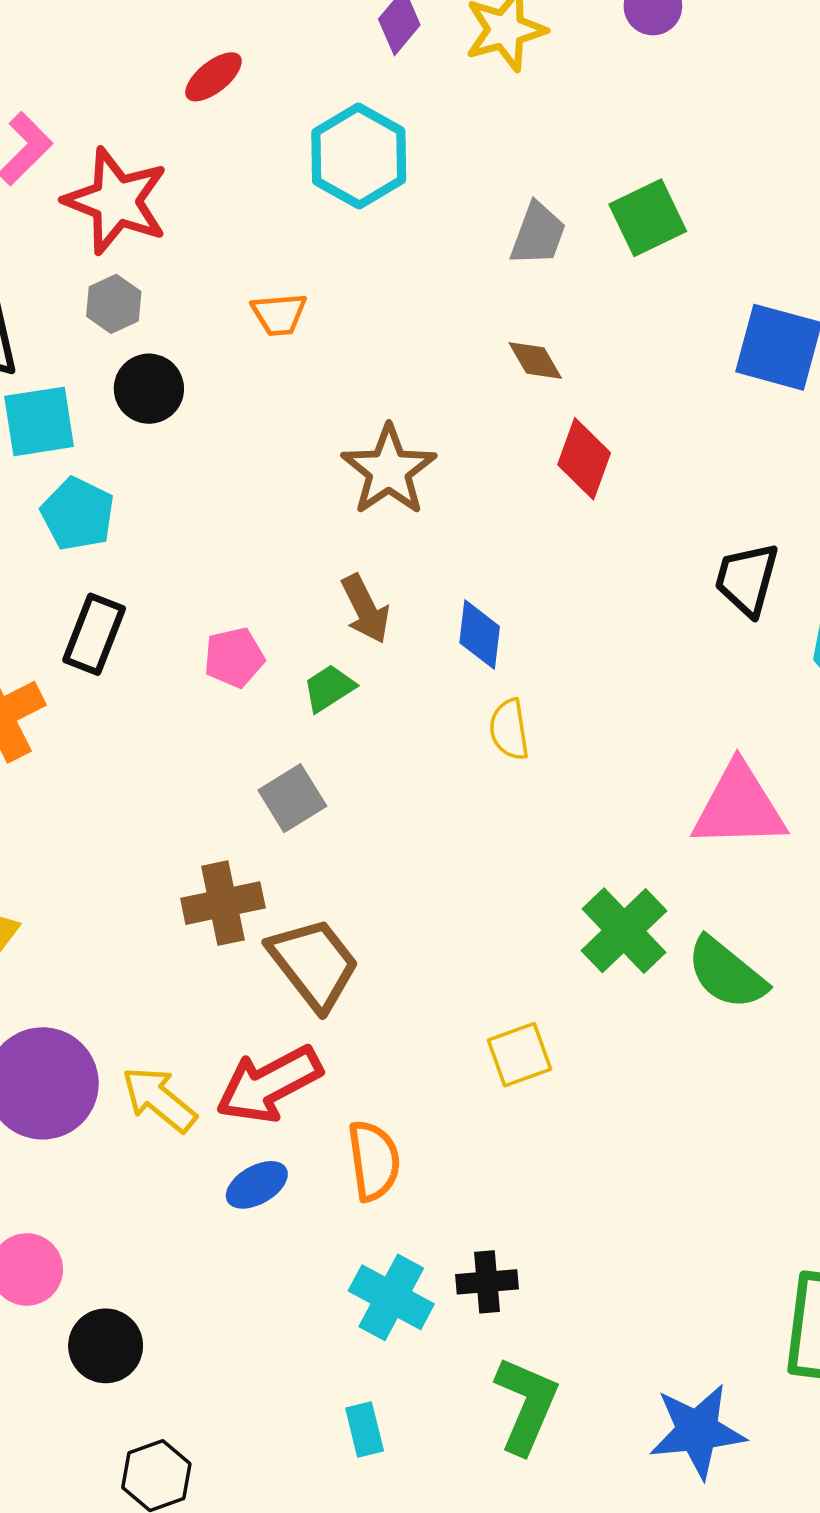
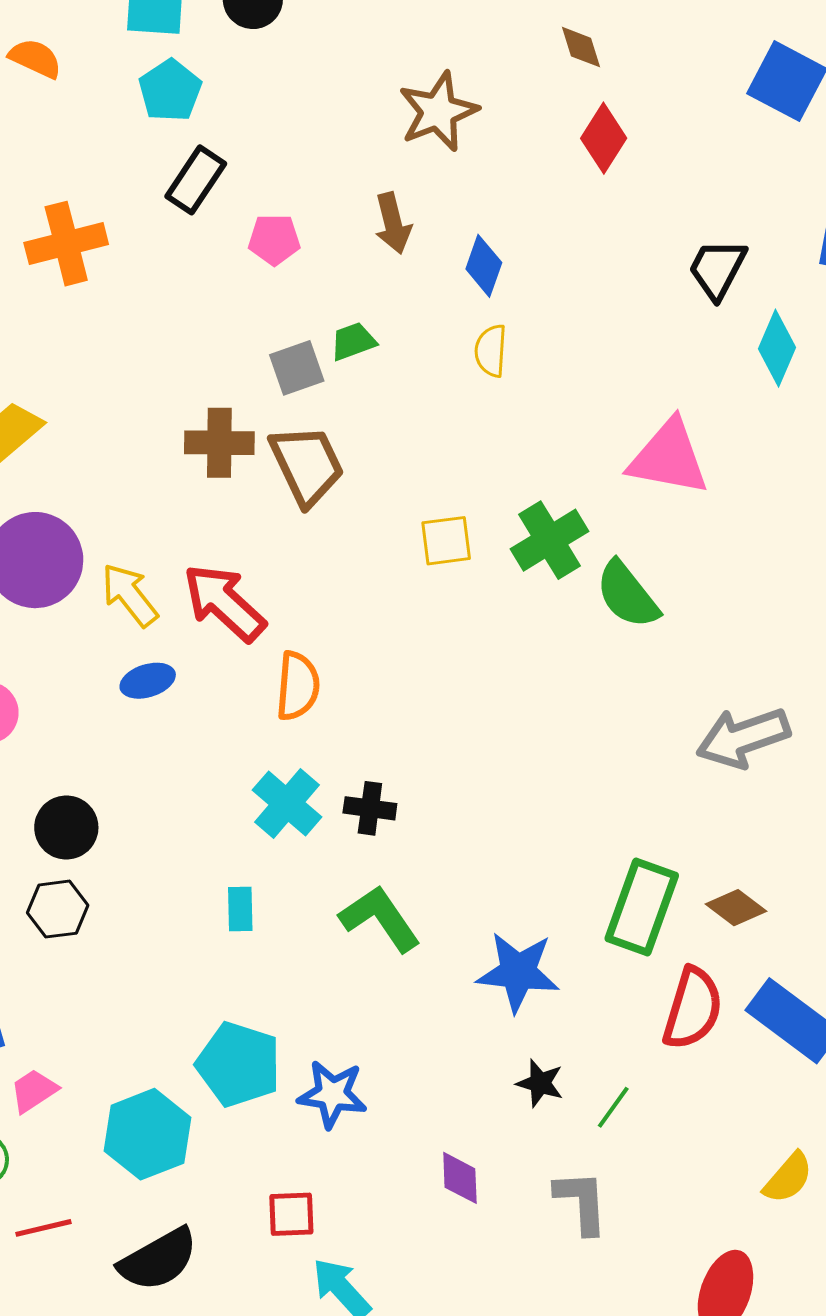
black rectangle: (94, 634) -> (196, 180), moved
green trapezoid: (329, 688) -> (353, 341), moved
brown trapezoid: (314, 964) -> (307, 465), moved
yellow square: (520, 1055) -> (446, 541), moved
red arrow: (269, 1084) -> (224, 603), turned 58
blue ellipse: (257, 1185) -> (148, 681), moved
black circle: (106, 1346) -> (66, 828), moved
green L-shape: (526, 1405) -> (380, 919), turned -70

